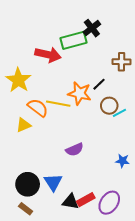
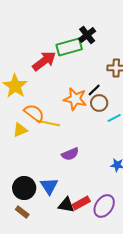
red arrow: (48, 55) -> (44, 61), turned -50
yellow line: (58, 104) -> (48, 123), moved
brown circle: (109, 106) -> (99, 103), moved

